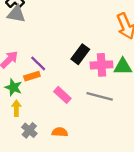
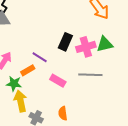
purple line: (38, 63) -> (40, 57), moved
yellow arrow: (16, 108) -> (21, 101), size x1.5
orange semicircle: (60, 132) -> (63, 113), turned -88

